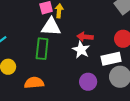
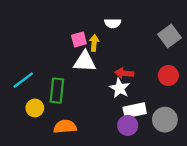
green rectangle: (42, 49) -> (57, 91), moved
white rectangle: (111, 59) -> (135, 110), moved

